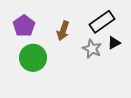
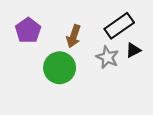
green circle: (33, 58) -> (60, 68), moved

